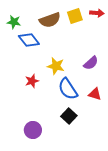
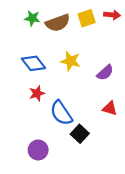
green star: (14, 22) -> (32, 18), moved
blue diamond: (29, 40) -> (34, 63), moved
yellow star: (56, 66) -> (70, 61), moved
blue semicircle: (68, 89) -> (61, 113), moved

